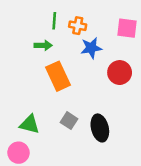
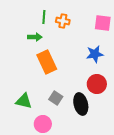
blue star: (91, 48) -> (95, 54), moved
red circle: (120, 73) -> (97, 84), moved
pink circle: (18, 153) -> (43, 124), moved

